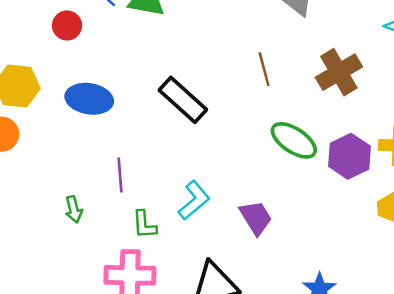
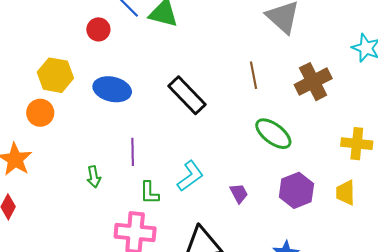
purple hexagon: (349, 156) -> (296, 190), moved
purple trapezoid: (256, 218) -> (239, 193), size x0.7

